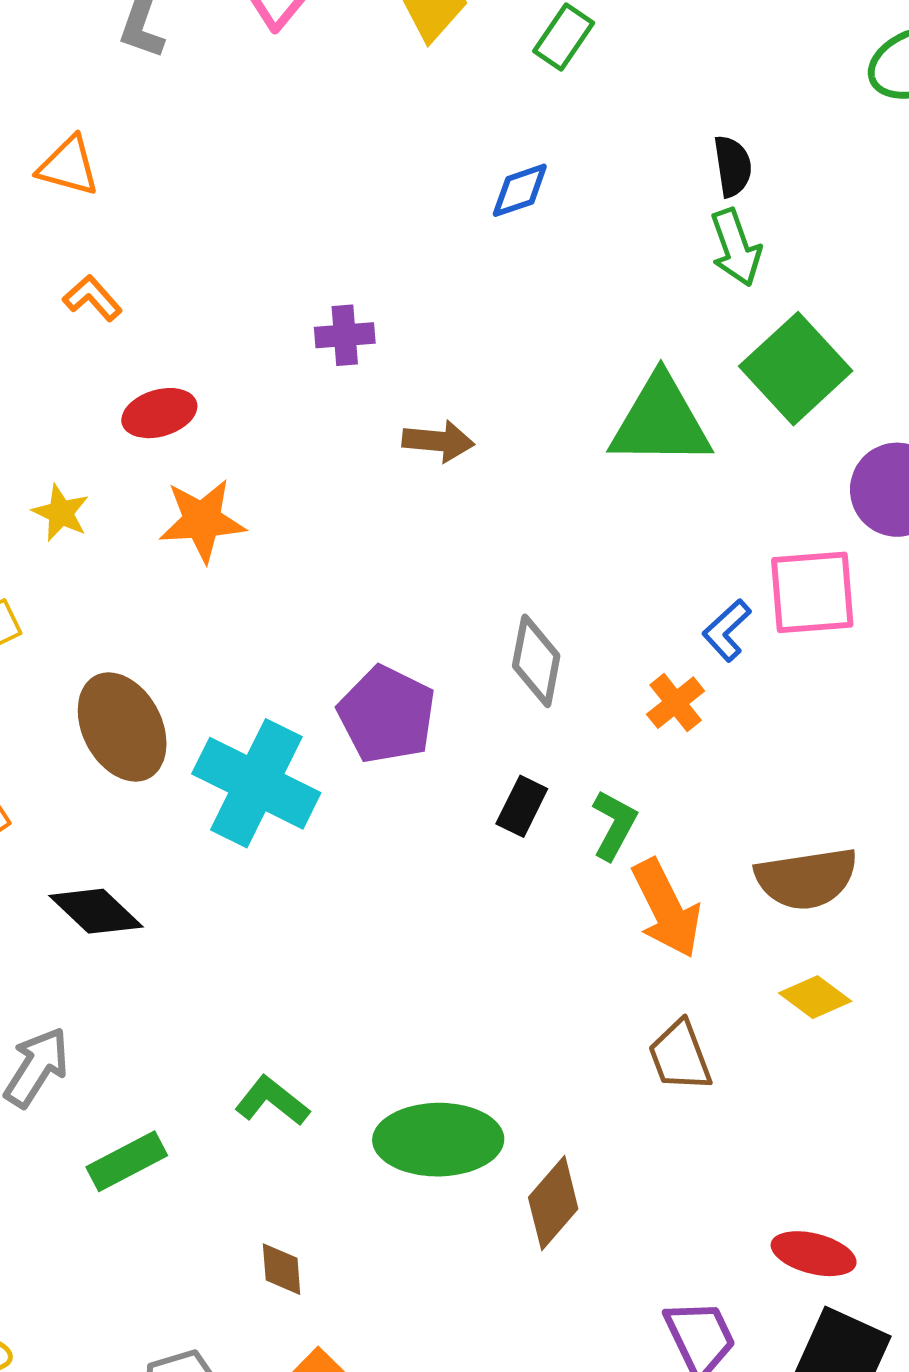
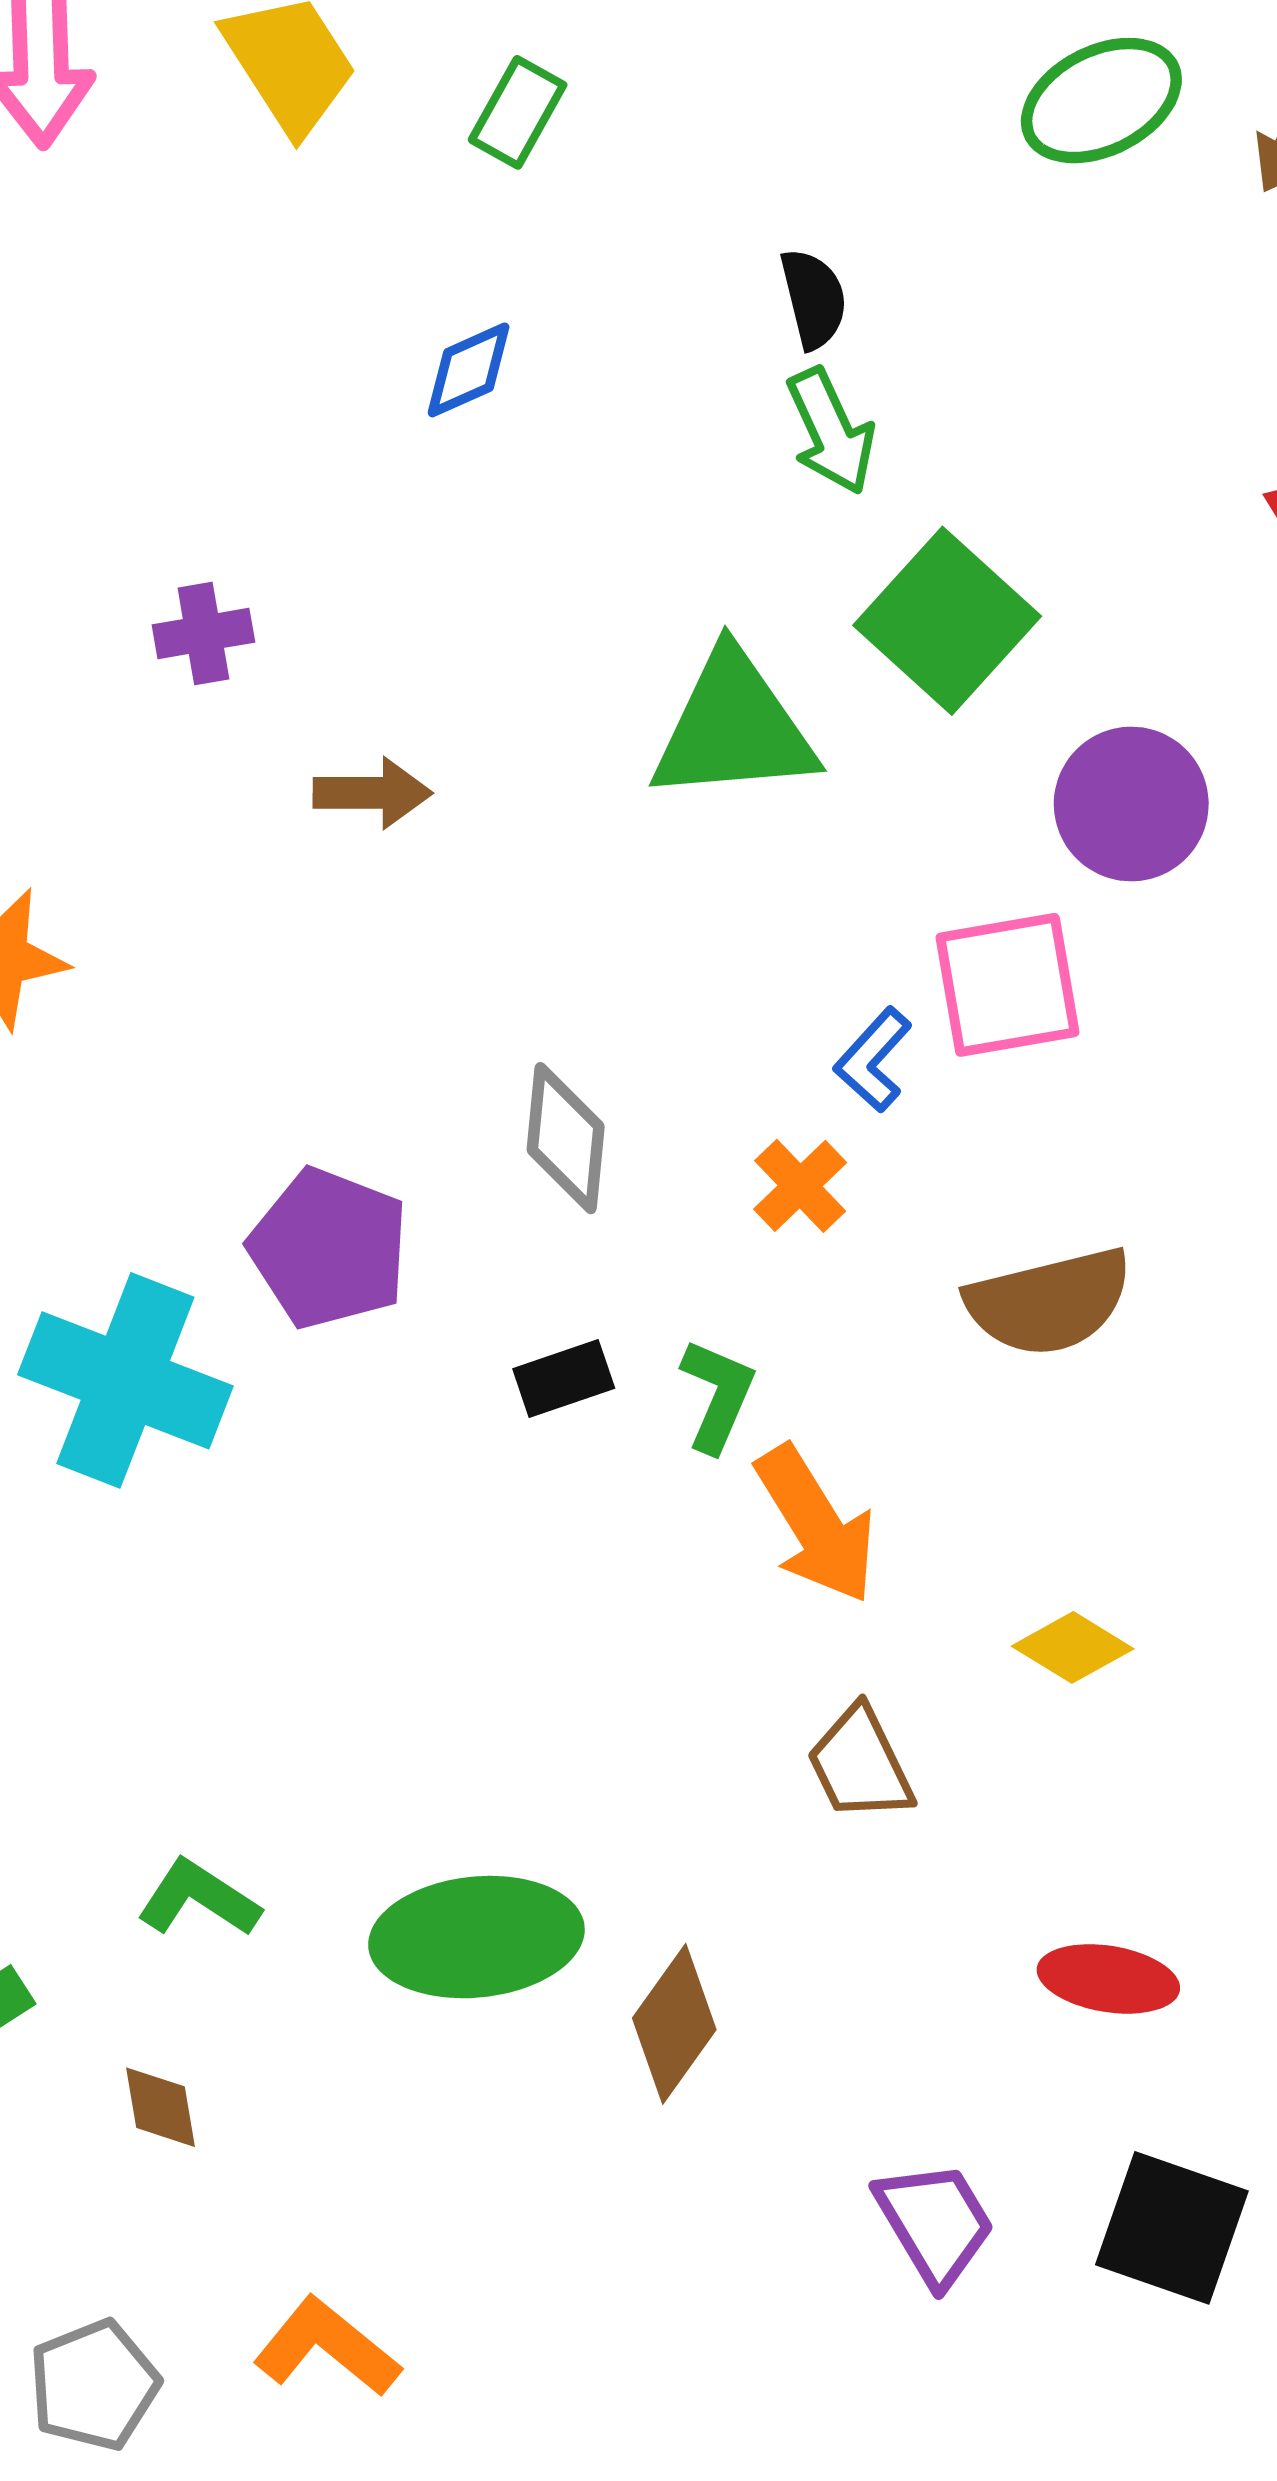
black rectangle: (522, 806) -> (564, 1379), turned 50
brown semicircle: (806, 879) -> (1049, 1302), moved
red ellipse: (814, 1254) -> (1108, 1979), moved
brown diamond: (282, 1269) -> (161, 2107), moved

